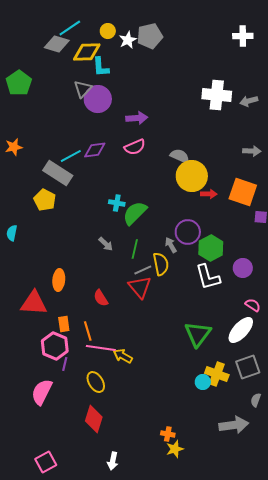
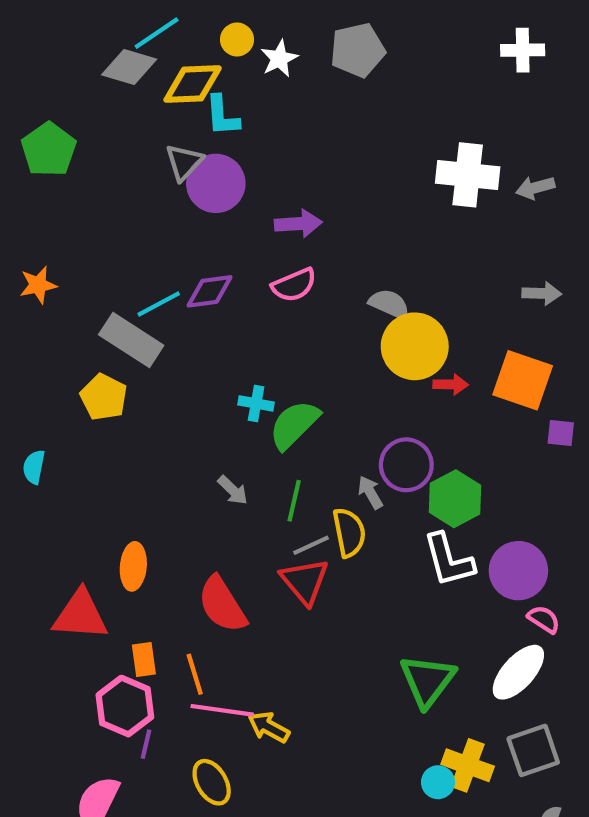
gray pentagon: (150, 36) -> (358, 50), moved
purple circle: (243, 268) -> (518, 571), moved, size x1.4
red semicircle: (101, 298) -> (222, 604), size x1.6

